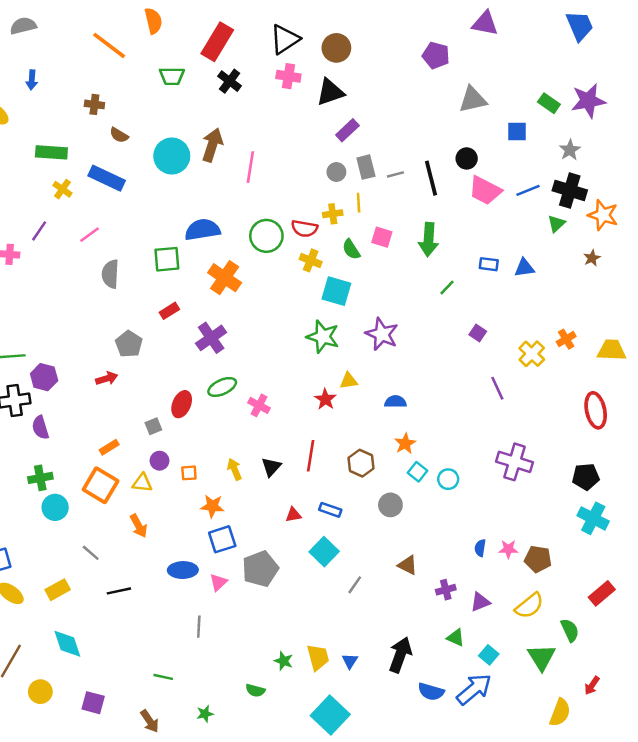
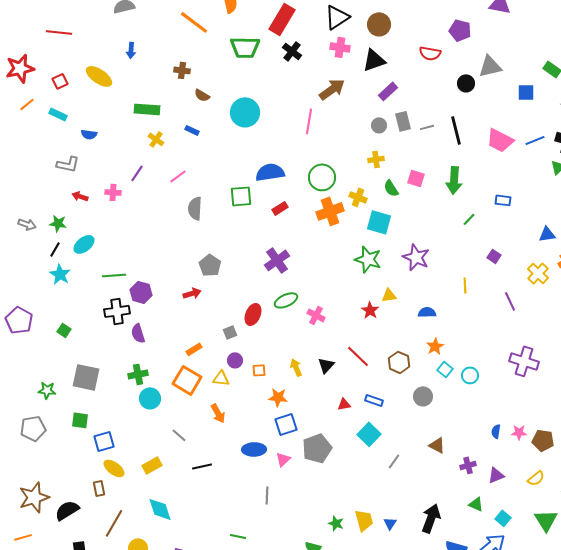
green trapezoid: (172, 76) -> (245, 47), size x1.4
brown arrow: (212, 145) -> (332, 89), moved, turned 36
black circle: (467, 158) -> (466, 83), moved
blue rectangle: (107, 178) -> (192, 130), size x0.5
yellow line: (359, 203) -> (465, 285), moved
red semicircle: (304, 229) -> (430, 53), moved
blue triangle: (524, 268) -> (547, 234), moved
orange cross: (225, 278) -> (330, 211), moved, turned 36
red rectangle: (169, 311) -> (280, 208), moved
red line: (311, 456) -> (358, 356), turned -55
yellow semicircle: (529, 606) -> (536, 478), size x0.7

